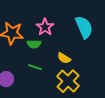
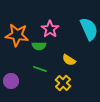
yellow cross: (68, 81) -> (63, 83), moved, size x0.7

